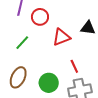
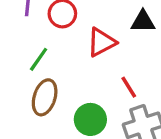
brown ellipse: (18, 77) -> (45, 97), moved

